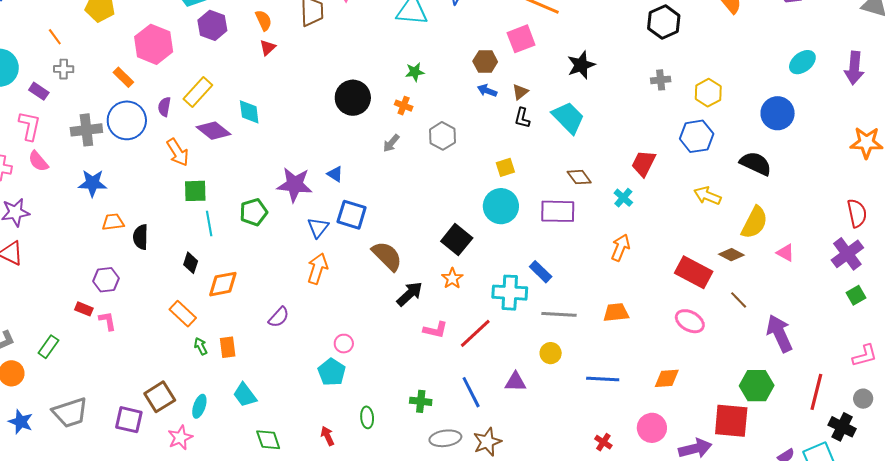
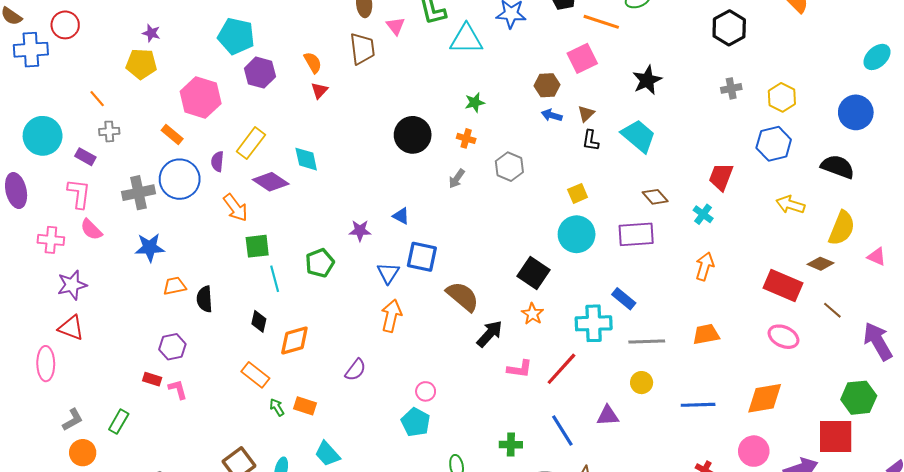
purple star: (295, 185) -> (360, 231), size x0.6
orange rectangle: (228, 347) -> (305, 406), turned -60
orange diamond: (667, 378) -> (765, 398), size x1.4

